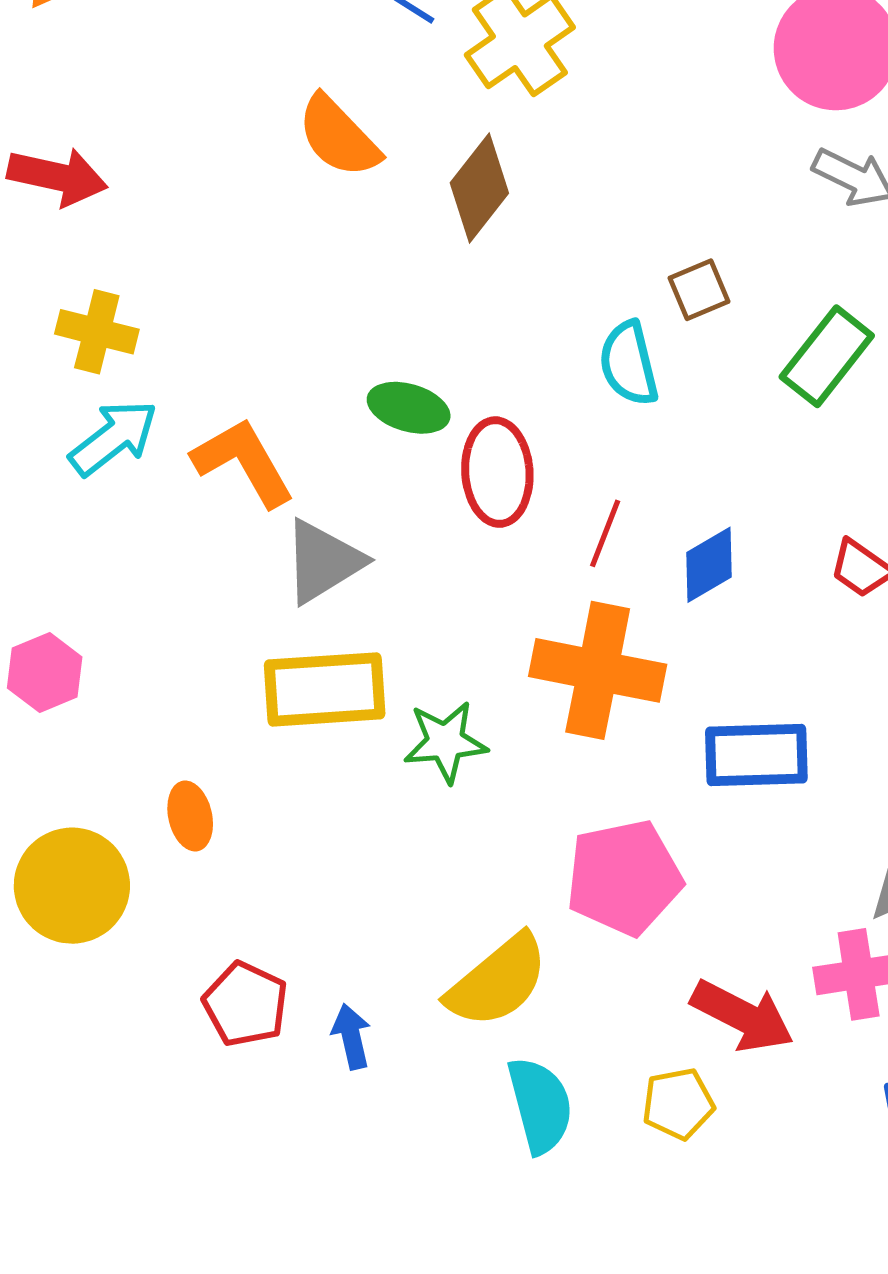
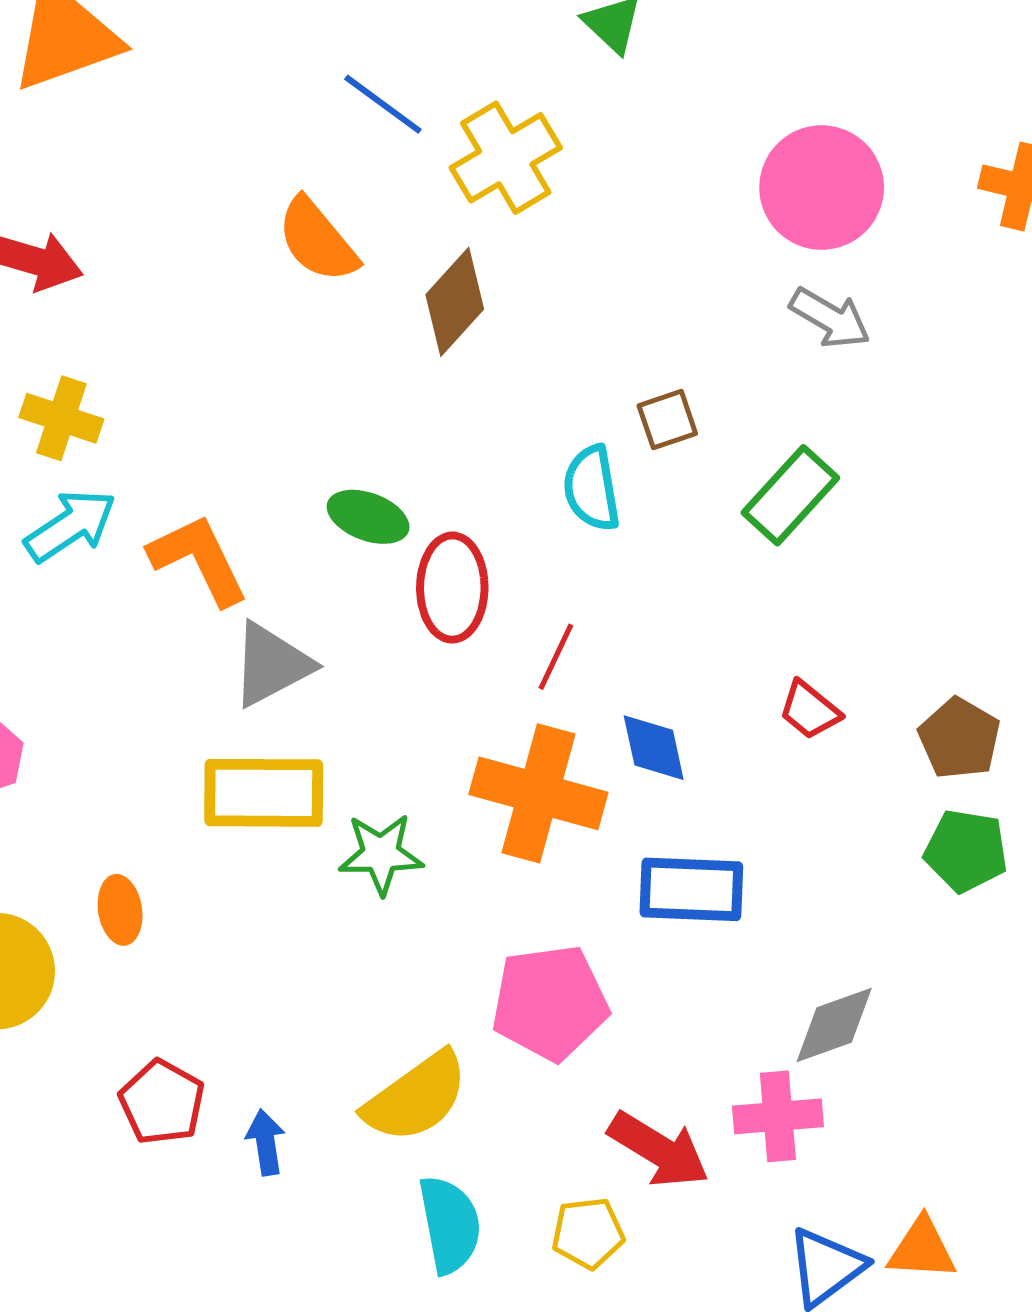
blue diamond: (709, 565) -> (654, 748), moved, turned -76

